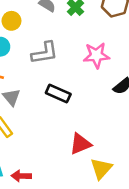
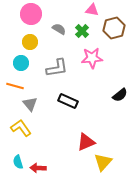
pink star: (96, 55) -> (92, 58), moved

